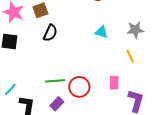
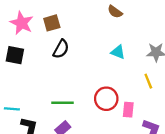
red circle: (79, 87) -> (106, 99), moved
cyan line: (10, 89) -> (12, 109), turned 48

